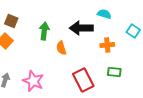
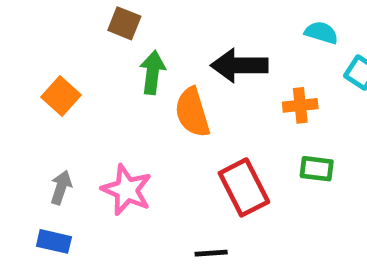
cyan semicircle: (104, 14) -> (321, 33), moved
brown square: (11, 21) -> (124, 23), moved
orange semicircle: (61, 48) -> (192, 112), size x1.5

